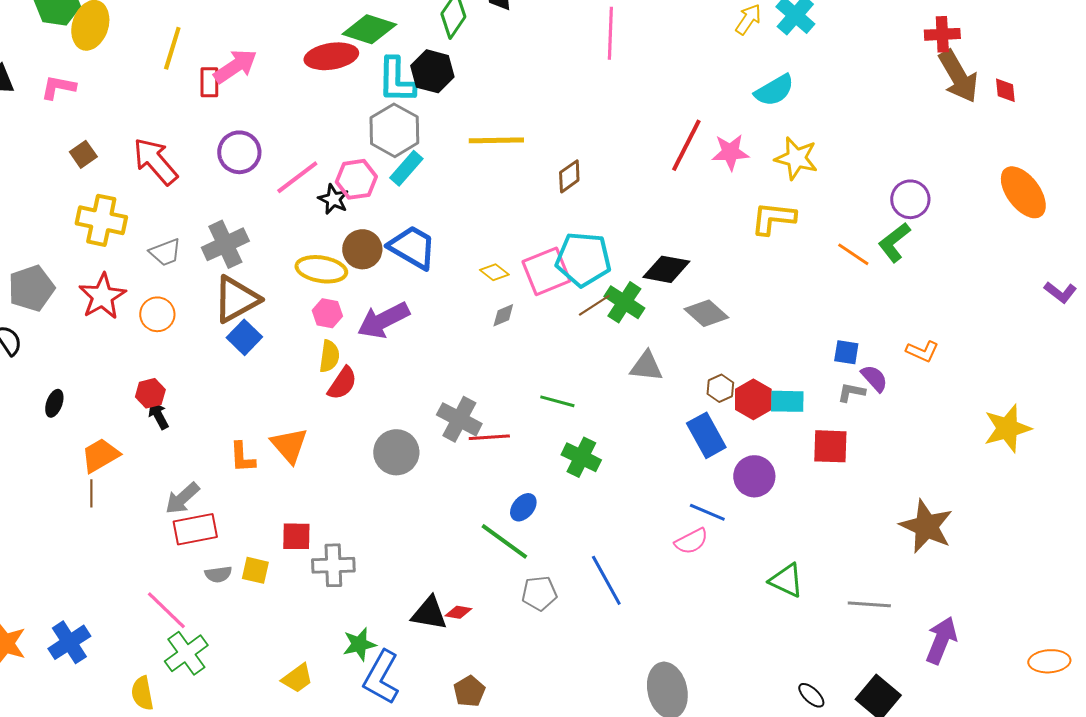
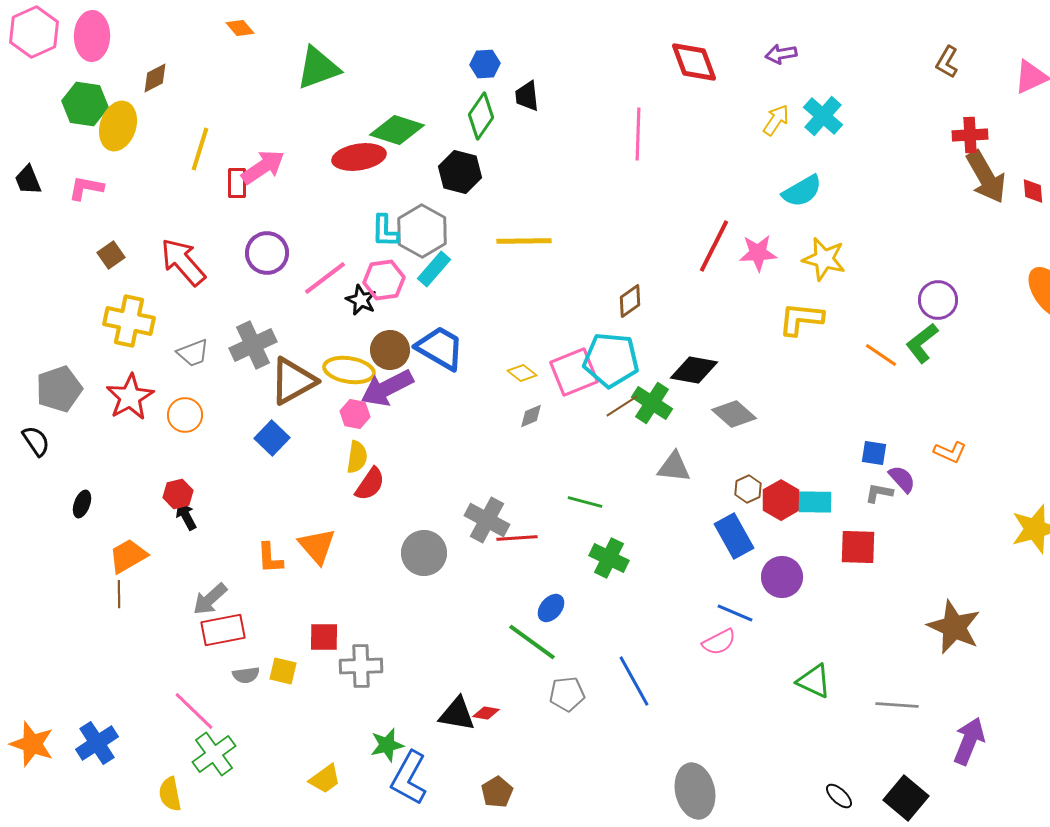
cyan L-shape: (396, 80) -> (385, 231), moved, size x0.7
brown diamond: (569, 176) -> (630, 301), moved
brown triangle: (236, 299) -> (293, 381), moved
purple arrow: (383, 320) -> (387, 388), moved

